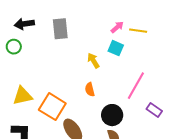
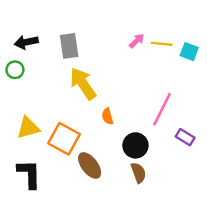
cyan square: (116, 48) -> (189, 52), moved
yellow arrow: (93, 61) -> (83, 84), moved, size x1.8

